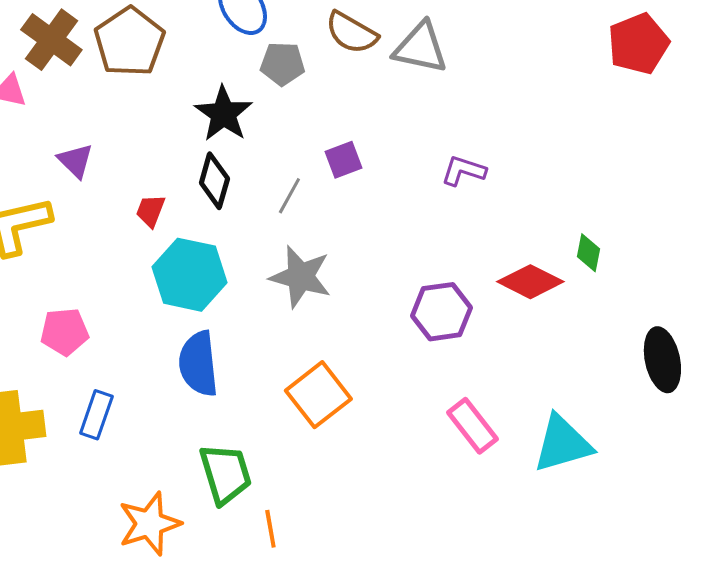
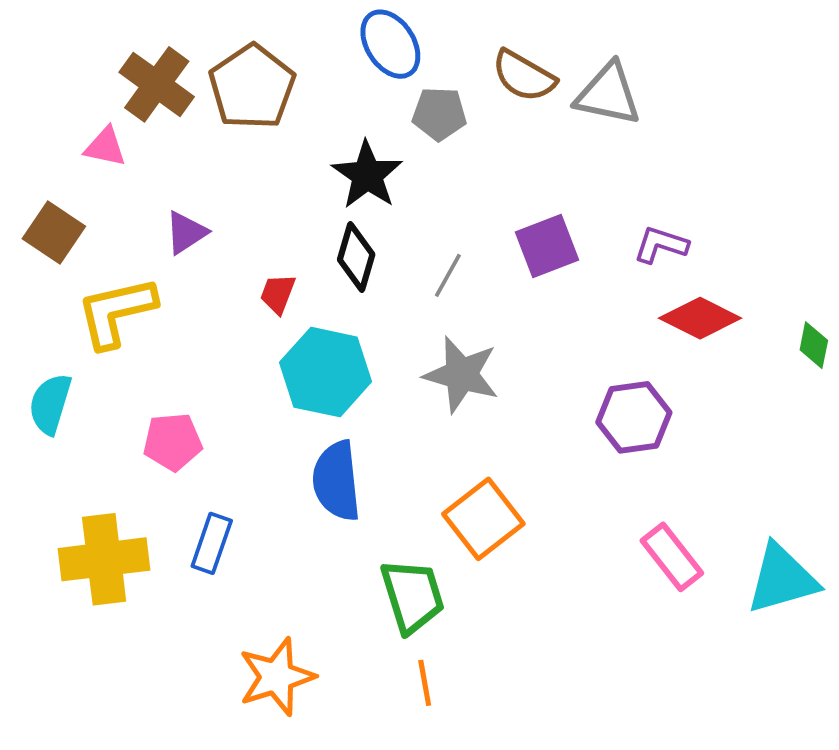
purple square: (343, 160) -> (547, 246), moved, size x1.4
purple triangle: (75, 161) -> (186, 233), turned 42
red diamond: (530, 282) -> (700, 318), moved
green trapezoid: (225, 474) -> (412, 596), moved

